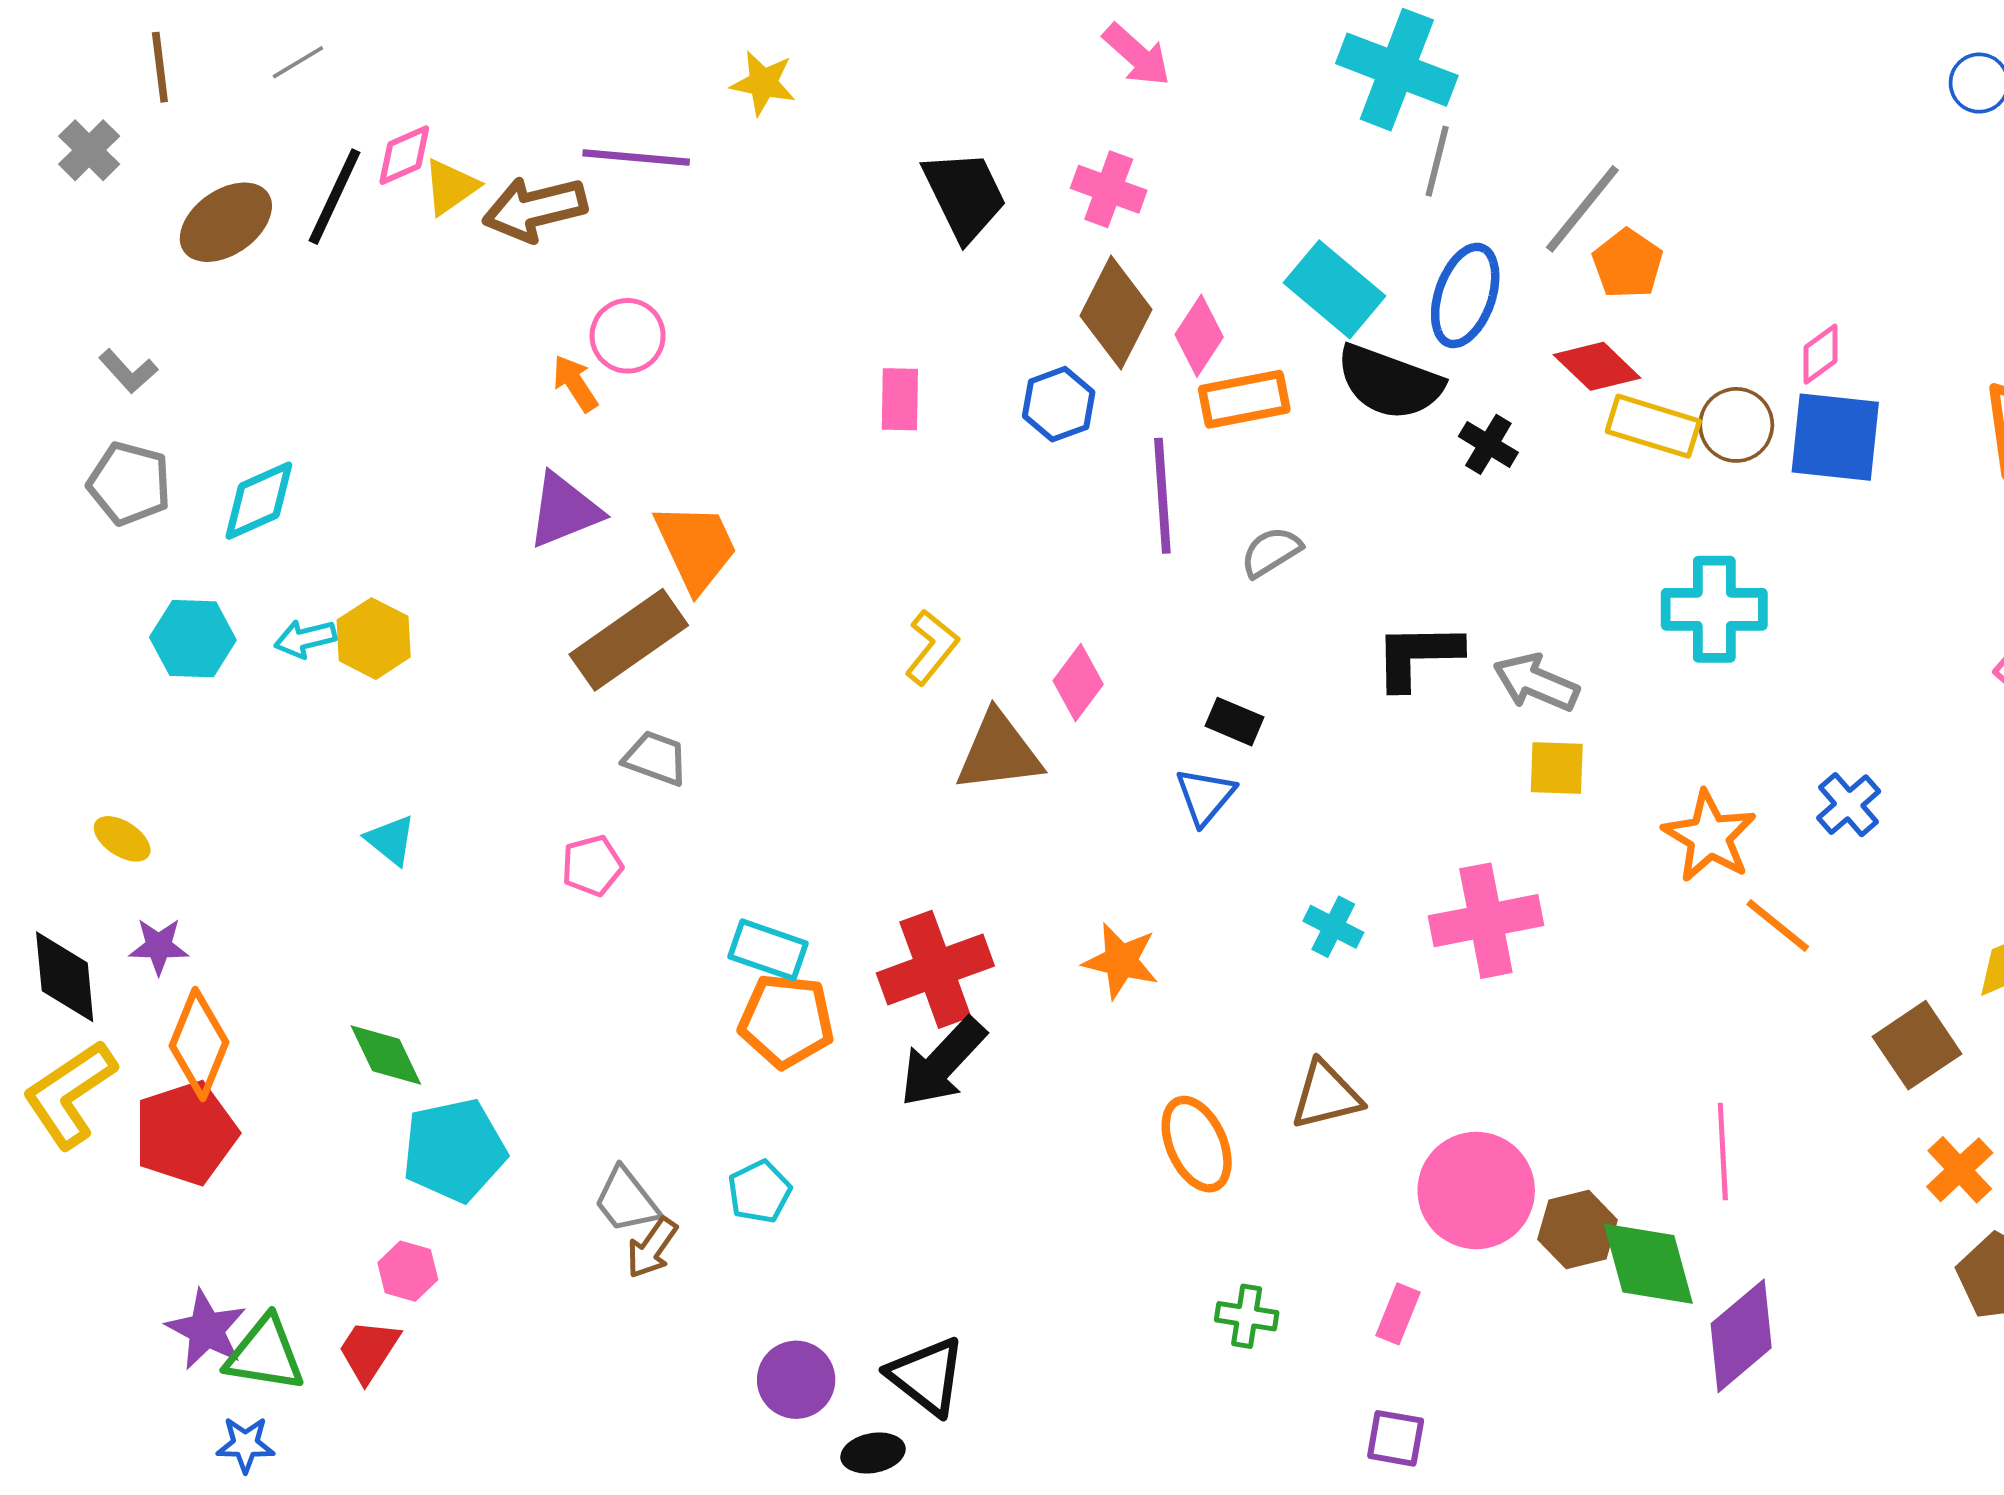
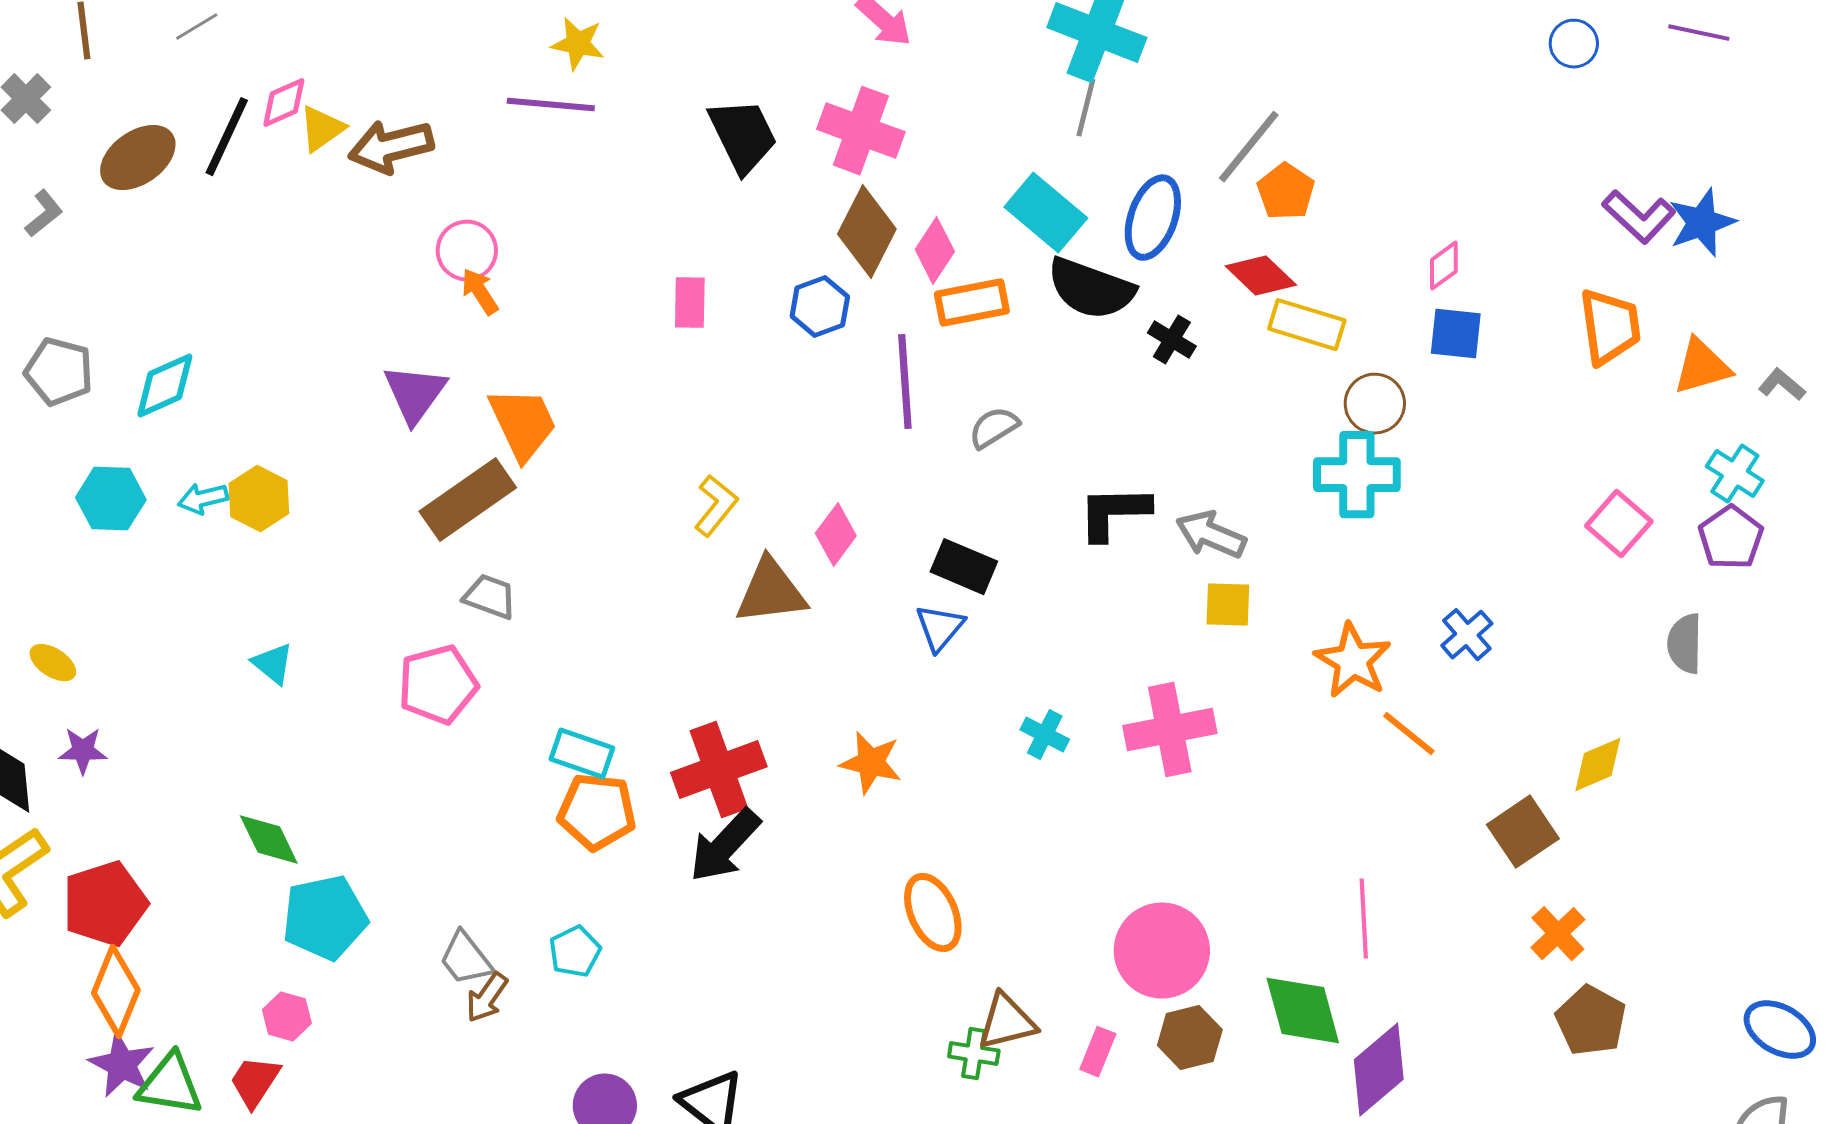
purple line: (636, 158) -> (551, 105), moved
gray line: (1437, 161) -> (1086, 108), moved
pink cross: (1109, 189) -> (861, 131), size x1.4
gray L-shape: (128, 371) -> (44, 214), moved, turned -87
orange arrow: (575, 383) -> (480, 292), moved
brown circle: (1736, 425) -> (1375, 404), moved
blue square: (1835, 437) -> (1456, 334), size x0.7
purple triangle: (564, 510) -> (415, 394), turned -32
black rectangle: (1234, 722) -> (964, 567), size x1.4
pink pentagon: (592, 866) -> (438, 685), size x1.6
orange diamond: (199, 1044) -> (116, 992), moved
brown triangle: (1326, 1095) -> (1007, 1022), moved
brown hexagon: (1578, 1230) -> (1190, 1038), moved

